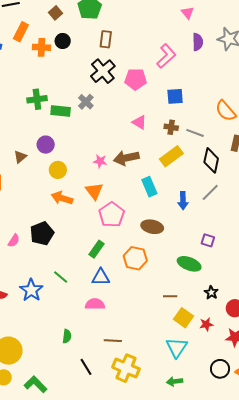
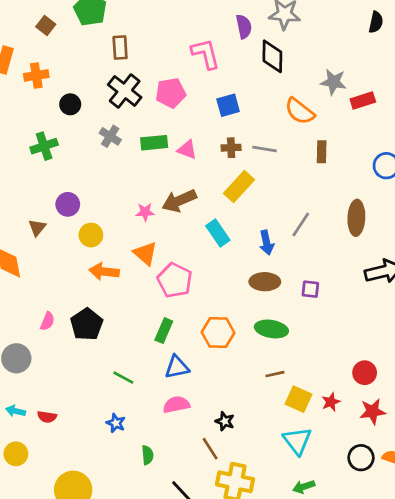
black circle: (63, 41) -> (70, 104), moved
pink L-shape: (166, 56) -> (206, 54), turned -50
green rectangle: (61, 111) -> (154, 143), moved
black diamond: (211, 160) -> (272, 56), moved
brown ellipse: (152, 227) -> (265, 282), moved
pink semicircle: (14, 241) -> (47, 321), moved
green ellipse: (189, 264) -> (271, 329), moved
blue star: (31, 290) -> (116, 423), moved, size x0.6
black star: (211, 293) -> (225, 421), moved
brown line: (113, 341) -> (210, 449), turned 66

